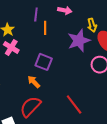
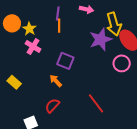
yellow arrow: (92, 25) -> (114, 24), size x1.6
orange line: (45, 28) -> (59, 26), moved
red semicircle: (30, 107) -> (52, 106), size x0.7

